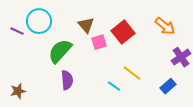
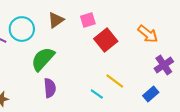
brown triangle: (86, 25) -> (56, 20), moved, turned 36
pink square: (99, 42) -> (88, 20), moved

